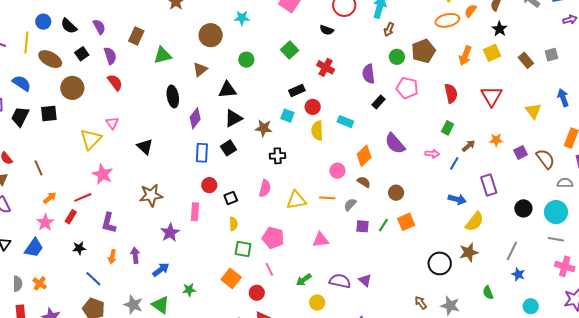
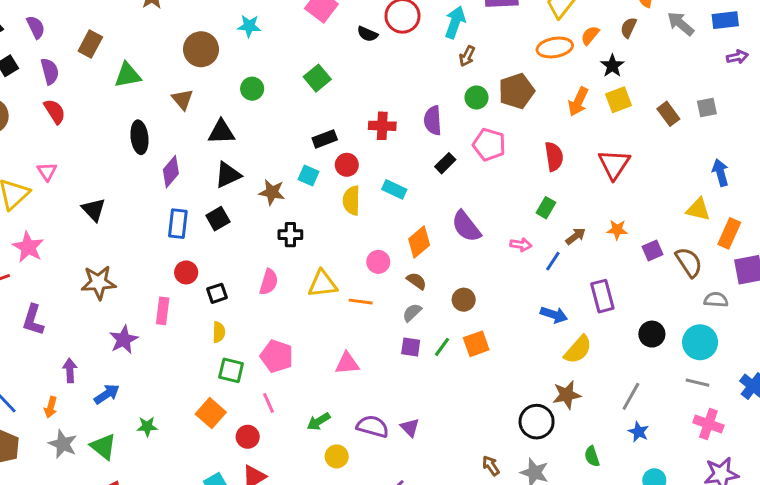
black star: (500, 29) -> (612, 66), moved
black semicircle: (327, 30) -> (368, 34), moved
red cross: (326, 67) -> (382, 126), moved, turned -30
brown triangle: (200, 69) -> (182, 99), turned -35
yellow triangle: (533, 111) -> (698, 209), moved, turned -42
yellow triangle: (296, 200) -> (323, 284), moved
gray semicircle: (350, 205) -> (412, 313), moved
orange arrow: (112, 257) -> (51, 407), moved
black circle: (440, 263) -> (537, 422), moved

